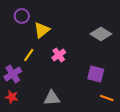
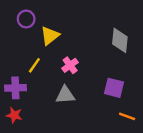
gray diamond: (101, 34) -> (120, 40), turned 65
purple cross: (13, 74) -> (15, 88), turned 30
gray triangle: (52, 98) -> (65, 95), moved

